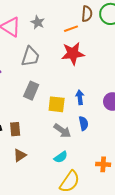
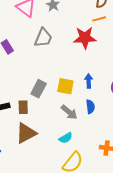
orange line: (71, 29) -> (99, 19), moved
gray rectangle: (31, 91) -> (39, 89), moved
brown triangle: (20, 155) -> (26, 133), size x1.6

